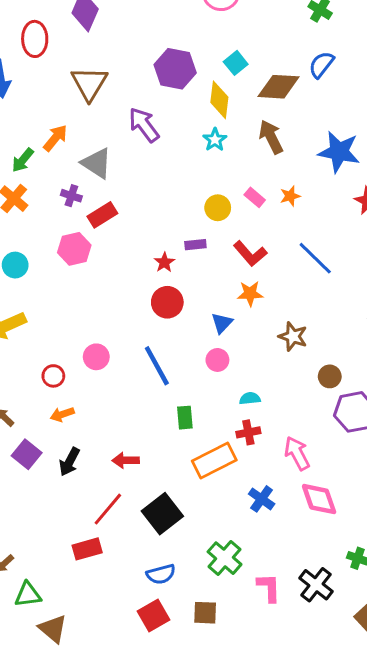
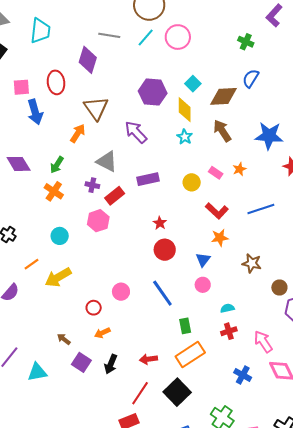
orange arrow: (55, 138) -> (78, 133), moved
purple rectangle: (195, 245) -> (148, 179), moved, size x1.5
blue line: (315, 258) -> (261, 209), turned -56
orange rectangle: (214, 460) -> (190, 355), moved

